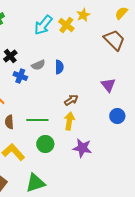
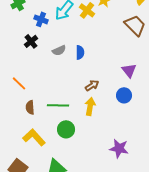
blue cross: (20, 76) -> (41, 19), moved
blue circle: (117, 116) -> (124, 95), moved
purple star: (82, 148) -> (119, 148), moved

